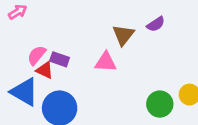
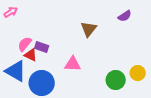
purple semicircle: (156, 24) -> (125, 16), moved
pink triangle: (106, 62) -> (73, 64), moved

